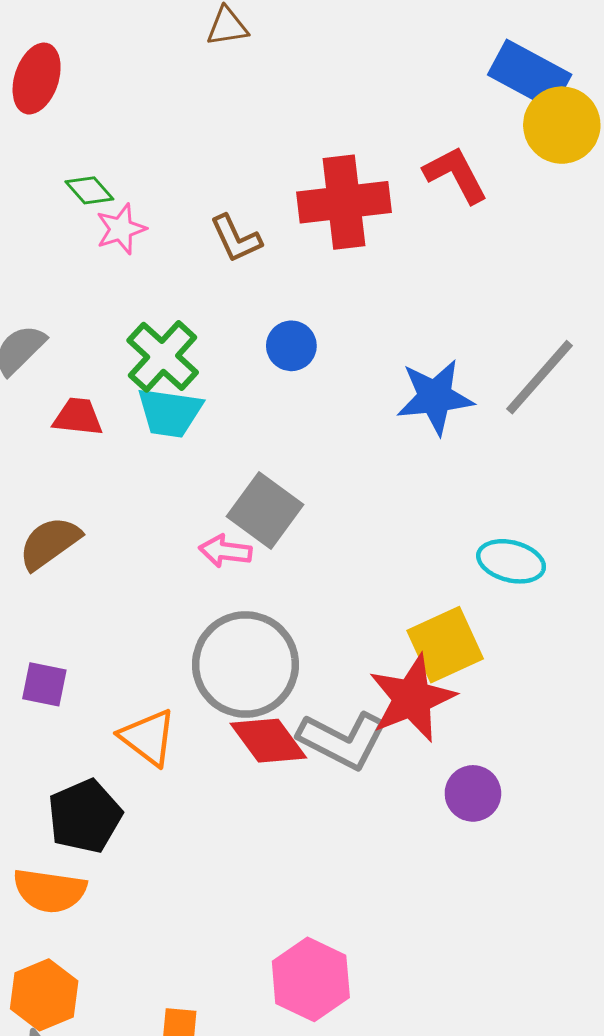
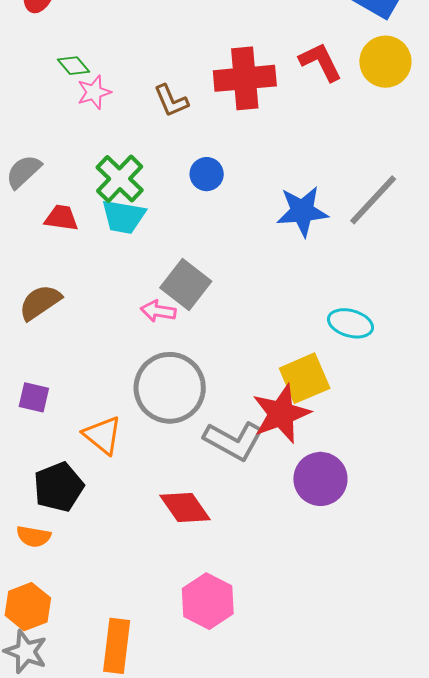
yellow circle: (562, 125) -> (385, 62), moved
red diamond: (268, 741) -> (185, 508), moved
purple circle: (473, 793) -> (320, 479), size x1.4
orange semicircle: (50, 891) -> (34, 536), size x0.7

